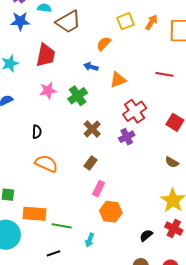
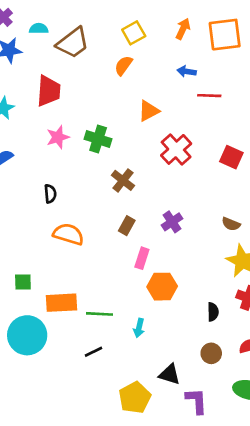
yellow square: (125, 21) -> (134, 33), moved
blue arrow: (91, 67) -> (187, 71), moved
green cross: (78, 96) -> (98, 139), turned -30
purple cross: (127, 137) -> (172, 222), moved
brown semicircle: (172, 162) -> (231, 224), moved
black semicircle: (146, 235) -> (213, 312), turned 136

